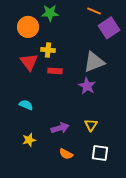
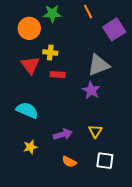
orange line: (94, 11) -> (88, 12), moved, turned 40
cyan semicircle: (26, 105) -> (27, 110), size x1.5

